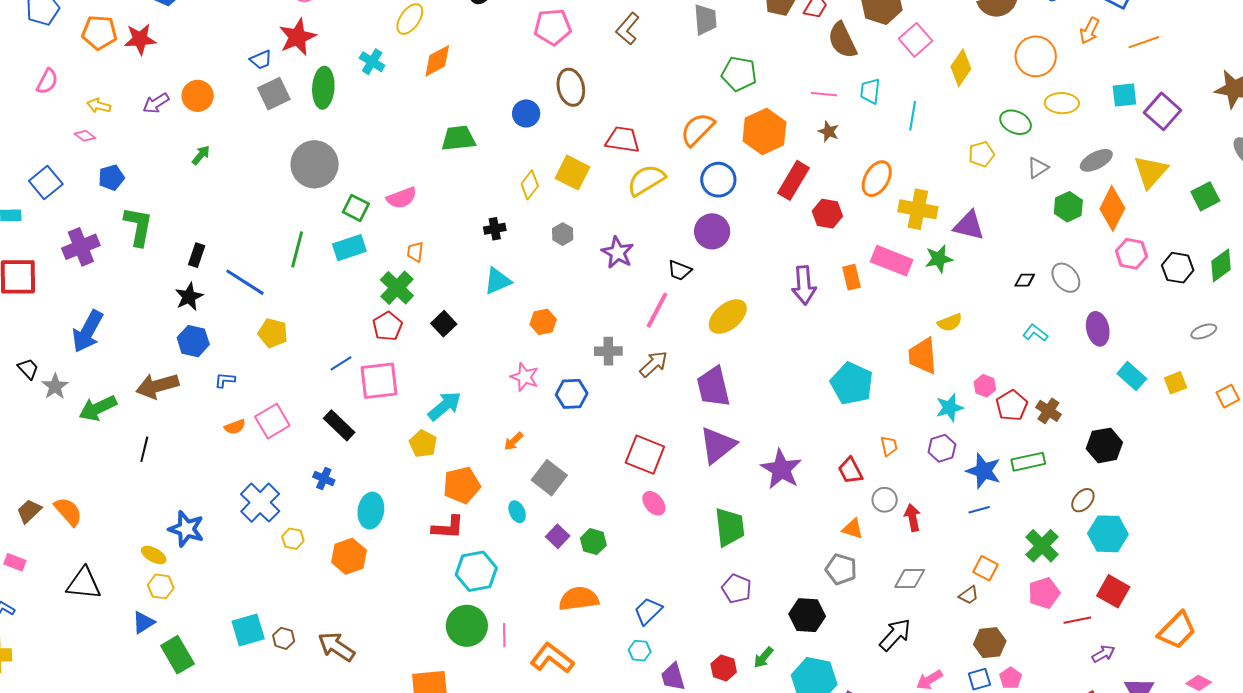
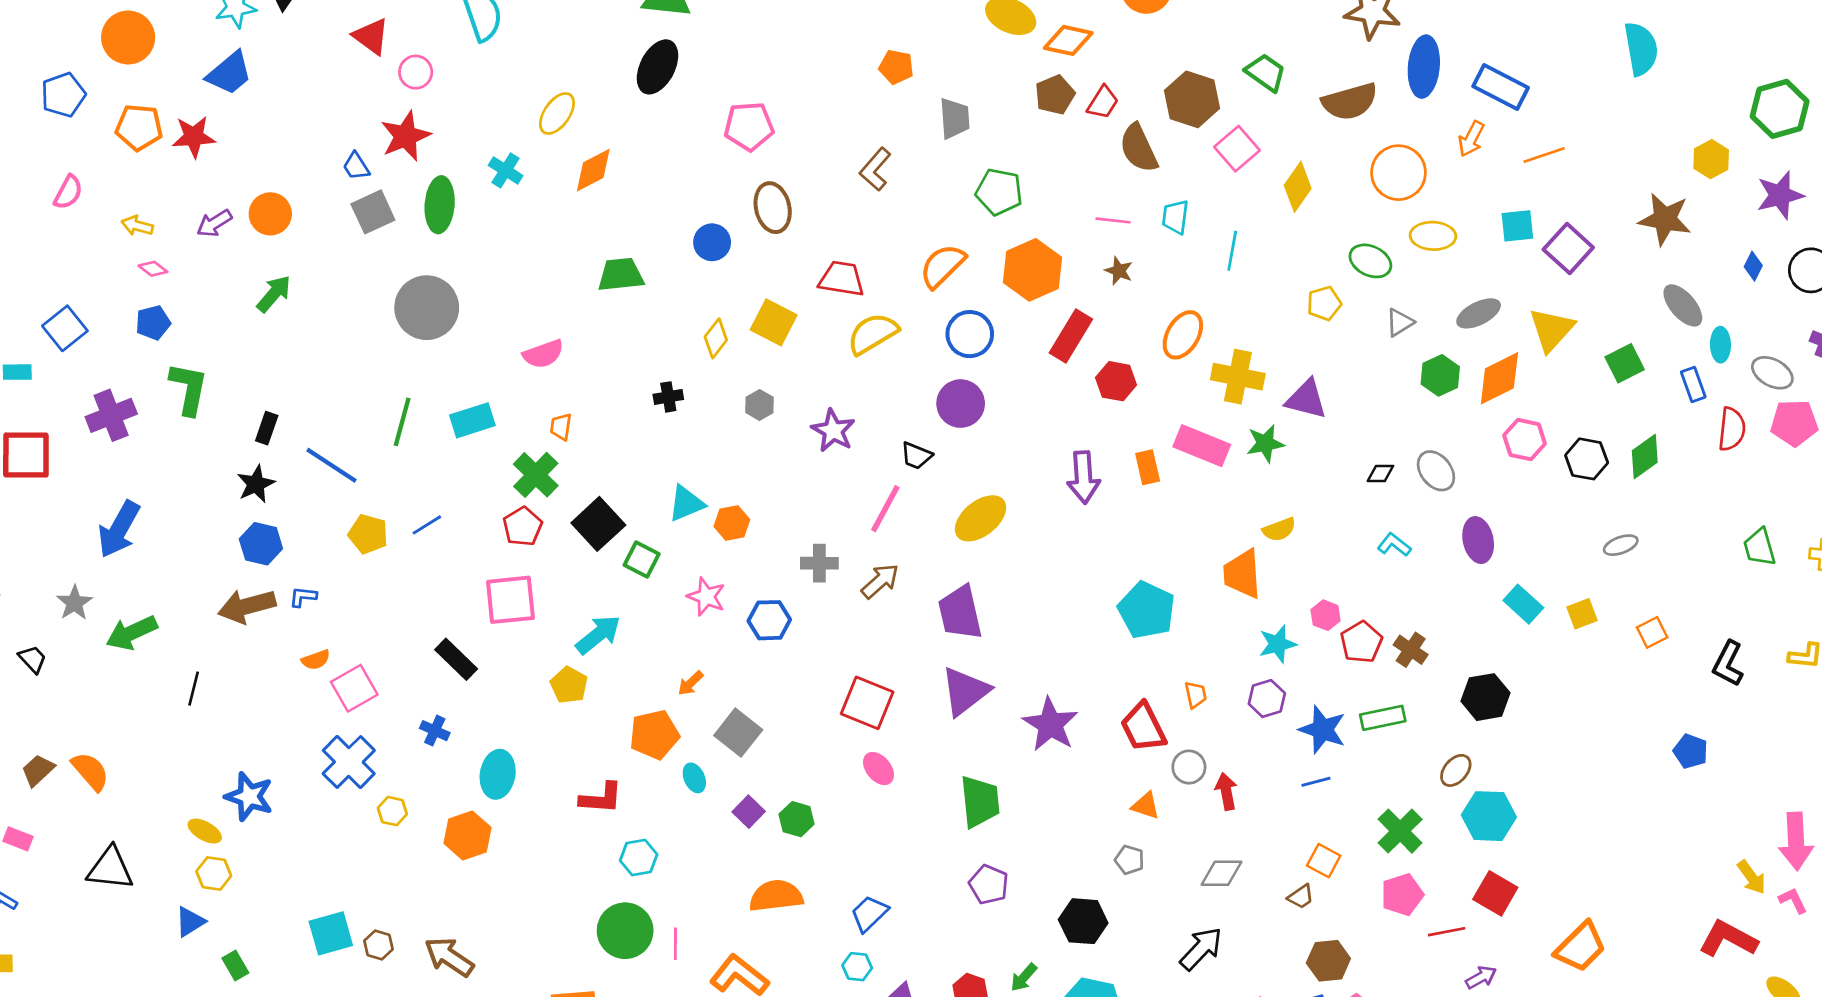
brown L-shape: (628, 29) -> (875, 169), moved
blue trapezoid: (261, 60) -> (356, 166), turned 80
pink diamond: (85, 136) -> (153, 269), moved
green arrow: (201, 155) -> (274, 294), size x1.4
green square: (356, 208) -> (642, 560), moved
orange diamond: (1112, 208) -> (1499, 378), turned 36
cyan triangle: (498, 281) -> (686, 503), moved
black square: (444, 324) -> (598, 524), size x1.5
blue line: (341, 363) -> (427, 525), moved
black trapezoid: (28, 369) -> (33, 659), moved
brown arrow: (157, 386) -> (247, 606), moved
pink square: (272, 421) -> (354, 688), moved
red trapezoid: (850, 471) -> (1143, 727), size x1.4
orange pentagon: (462, 485) -> (654, 735), moved
gray pentagon: (841, 569) -> (1129, 860), size x0.7
cyan hexagon: (476, 571) -> (639, 857), size x0.7
green rectangle: (177, 655) -> (235, 965), size x0.6

